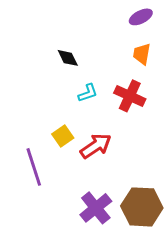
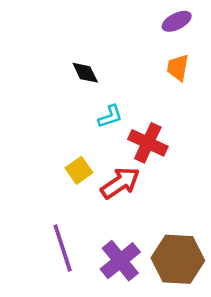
red cross: (130, 96) -> (148, 143), moved
purple line: (34, 167) -> (63, 248), moved

